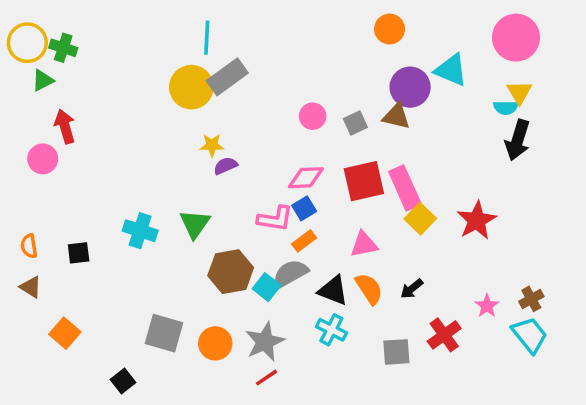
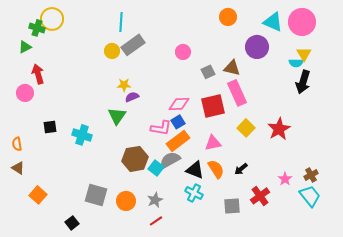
yellow circle: (27, 43) -> (52, 19), moved
cyan triangle: (451, 70) -> (273, 22), moved
yellow circle: (191, 87) -> (112, 51), size x0.6
purple circle: (410, 87) -> (257, 47), moved
pink circle: (313, 116) -> (183, 52), moved
pink rectangle: (405, 188) -> (237, 93), moved
green triangle: (195, 224) -> (117, 116), moved
orange rectangle: (304, 241) -> (178, 141), size x1.6
black square: (79, 253) -> (50, 127), moved
gray star: (265, 342) -> (155, 200), size x0.7

